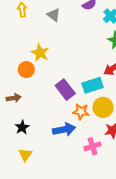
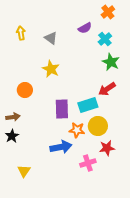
yellow star: (40, 53) -> (51, 69), moved
purple rectangle: (65, 90) -> (62, 109), turned 36
black star: (22, 127) -> (12, 136), moved

